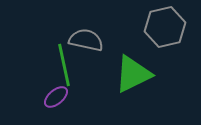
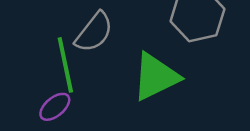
gray semicircle: (86, 40) -> (94, 32), turned 116

